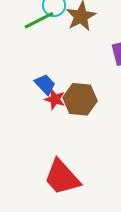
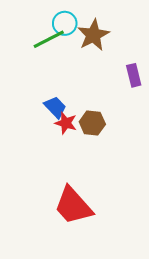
brown hexagon: (80, 99) -> (92, 123), size x0.7

